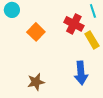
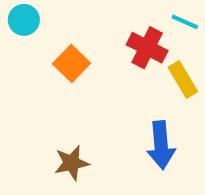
cyan line: (93, 11) -> (185, 22), turned -48

